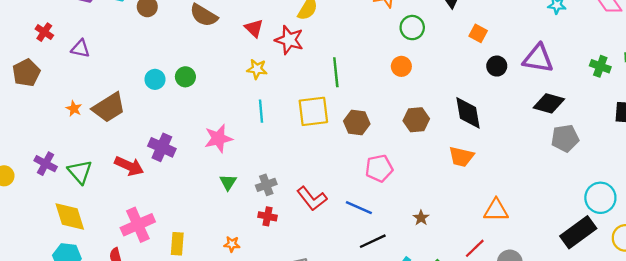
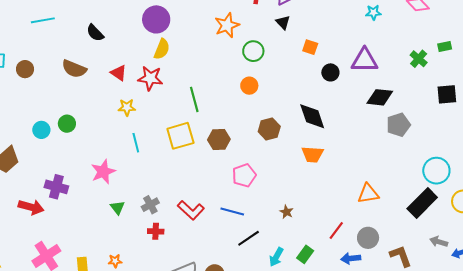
green cross: (600, 66) -> (419, 59), turned 30
orange triangle: (496, 210) -> (368, 194), moved
orange star: (232, 244) -> (115, 261), moved

